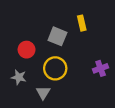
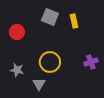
gray square: (57, 36) -> (50, 17), moved
red circle: (27, 50) -> (17, 32), moved

